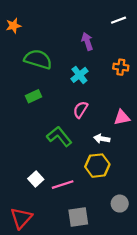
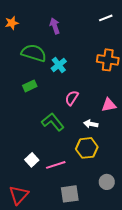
purple arrow: (87, 41) -> (55, 26), moved
orange cross: (121, 67) -> (108, 60), size x1.5
cyan cross: (79, 75) -> (59, 65), moved

